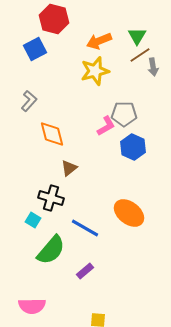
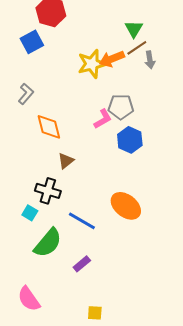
orange arrow: (99, 41) -> (112, 59), moved
pink semicircle: (32, 306) -> (29, 299), turned 56

